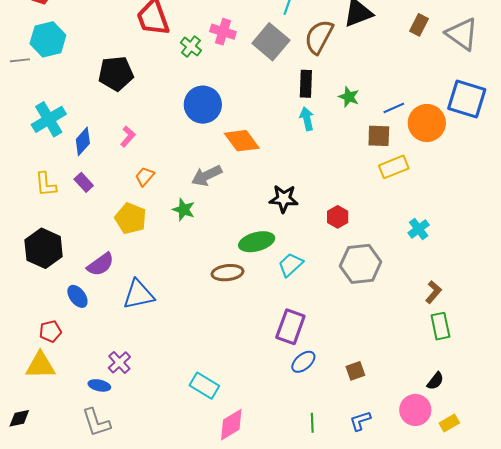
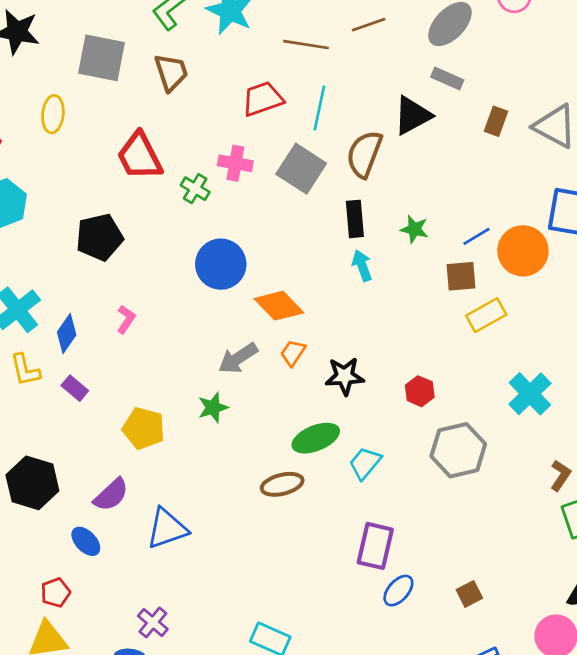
orange trapezoid: (145, 176) -> (293, 353), moved
yellow L-shape: (46, 184) -> (25, 370), moved
green star: (184, 210) -> (213, 407), turned -30
cyan cross: (419, 229) -> (530, 394), size x1.5

